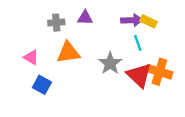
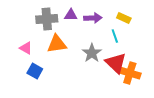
purple arrow: (132, 20) -> (93, 18), moved
gray cross: (56, 23) -> (47, 19), size x1.5
orange cross: (159, 72) -> (130, 73), moved

